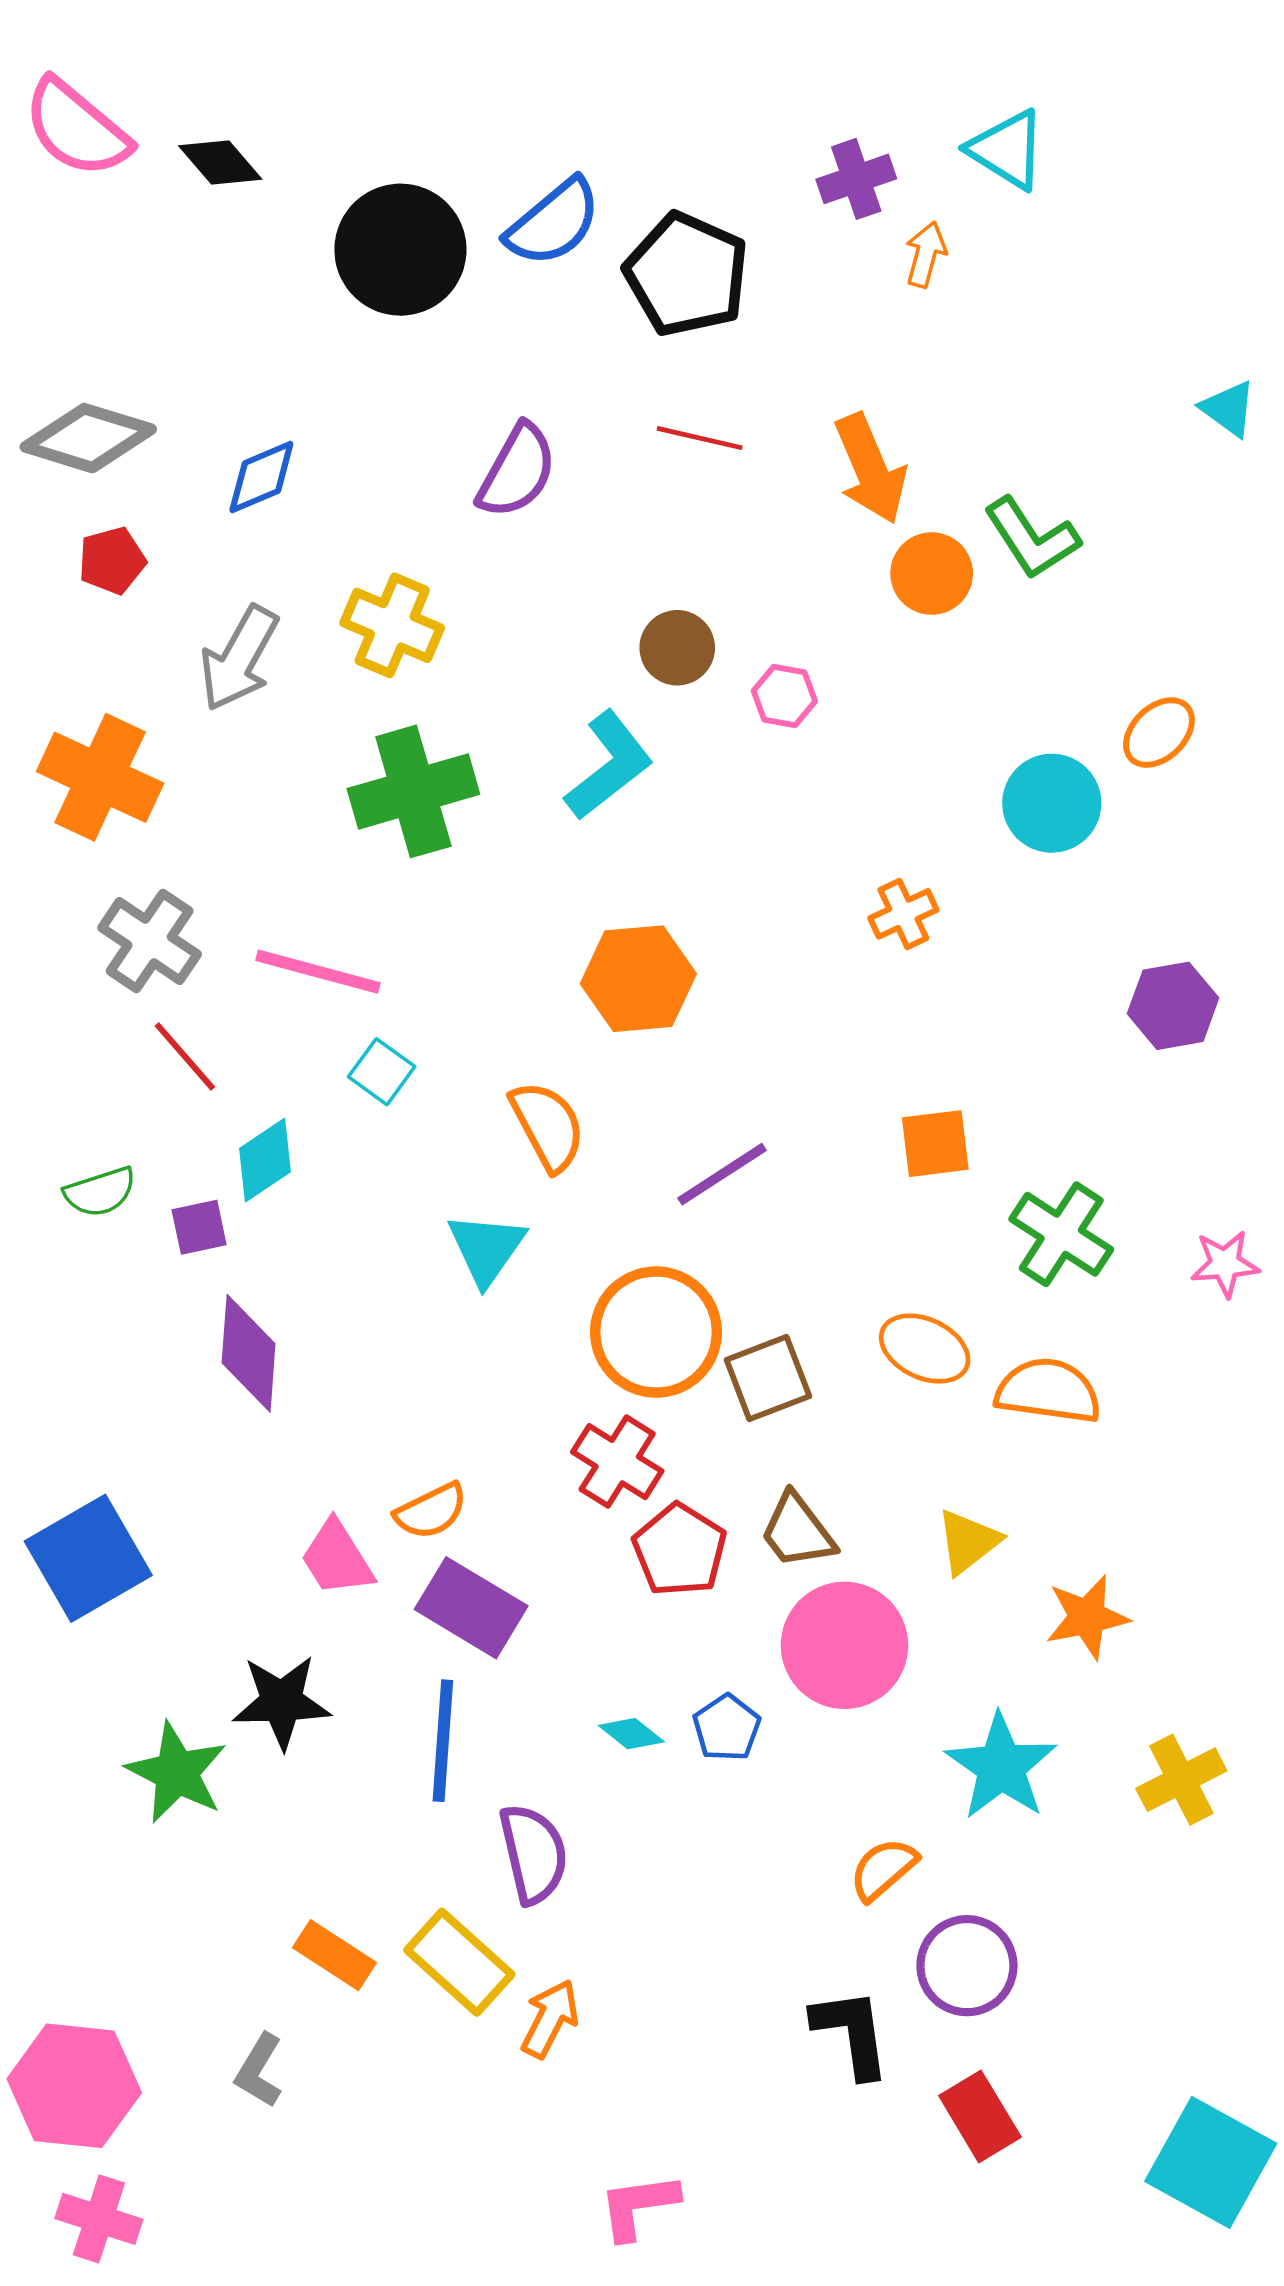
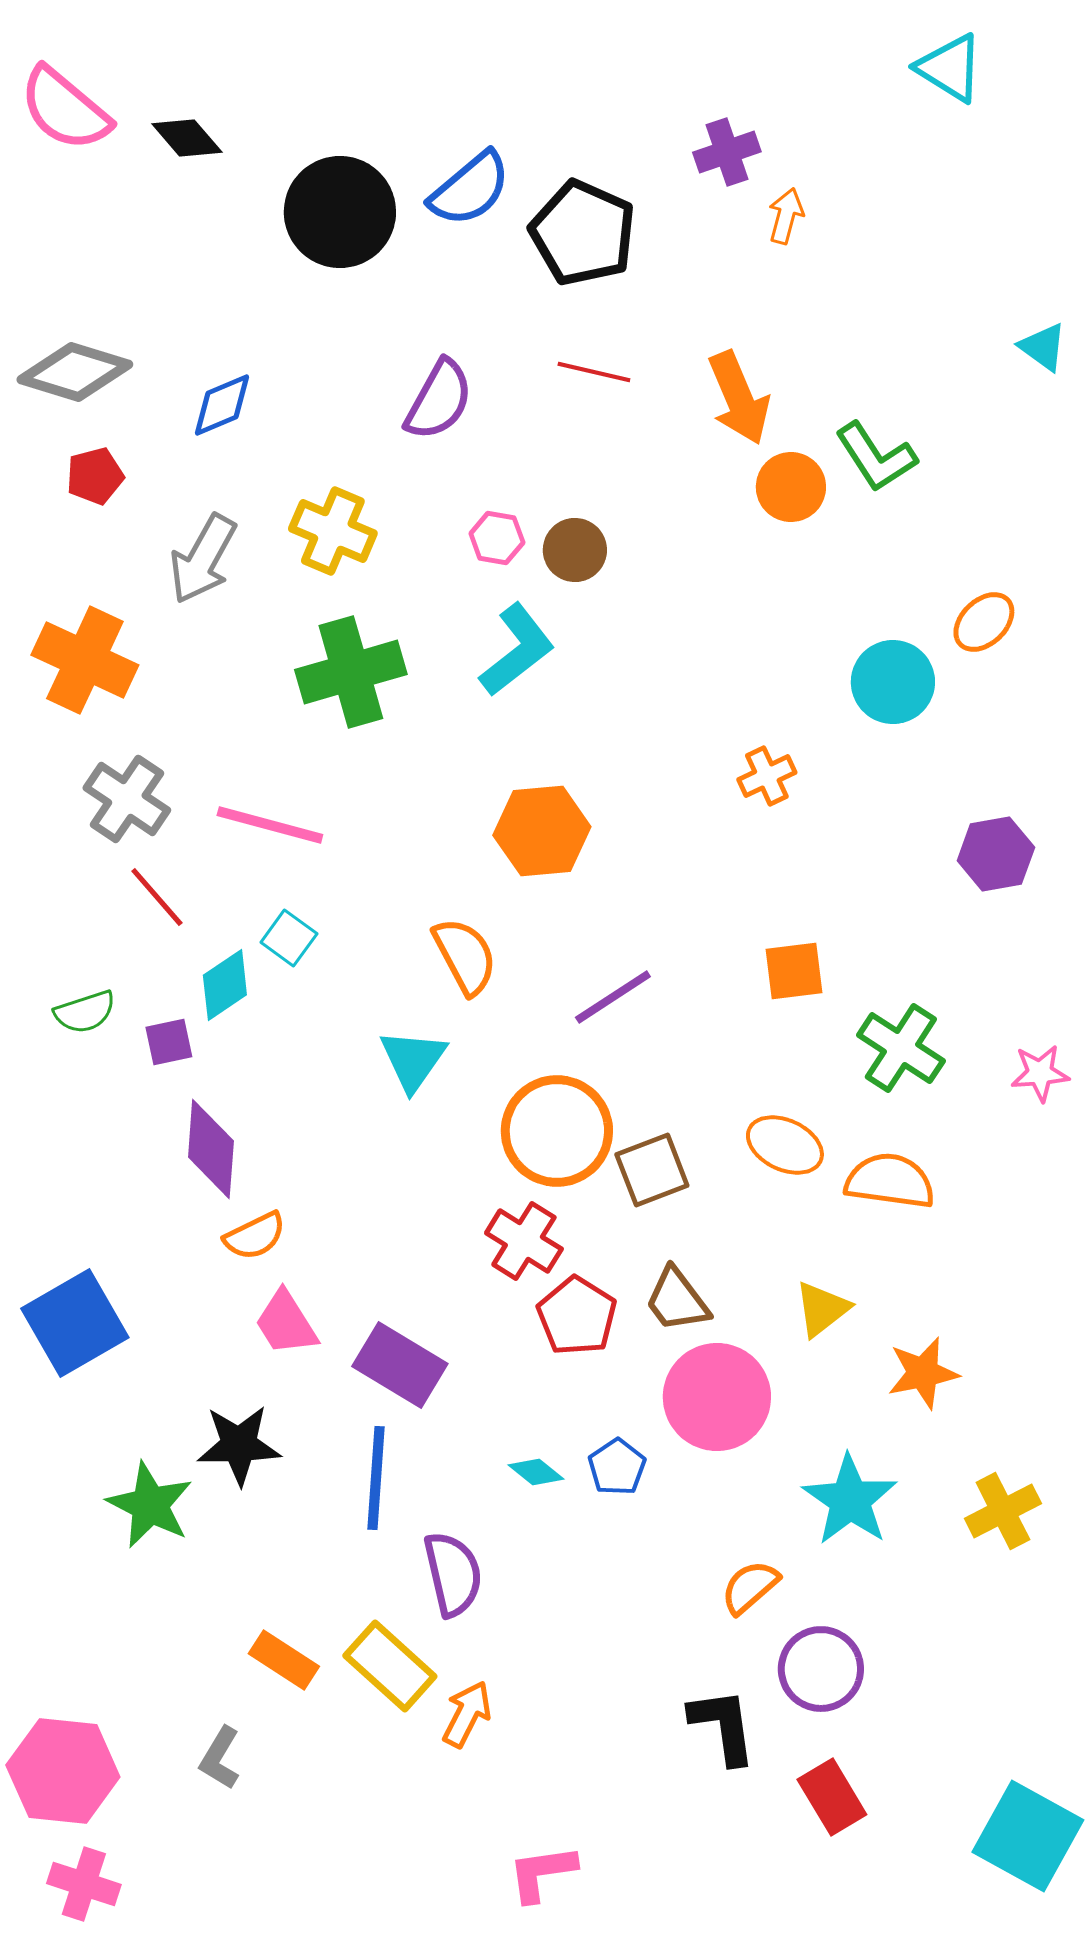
cyan triangle: (1007, 150) -> (950, 68), moved
pink hexagon: (784, 696) -> (497, 538), moved
cyan square: (382, 1072) -> (289, 938), moved
orange semicircle: (431, 1511) -> (255, 1236), moved

